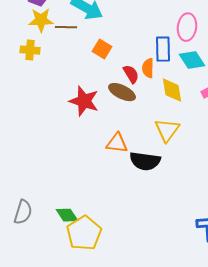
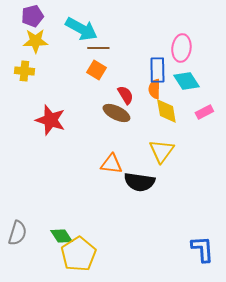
brown line: (66, 27) -> (98, 48), moved
orange semicircle: (148, 68) -> (154, 89), moved
red star: (84, 101) -> (50, 120), moved

